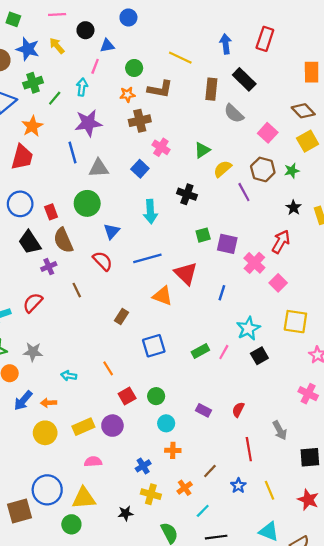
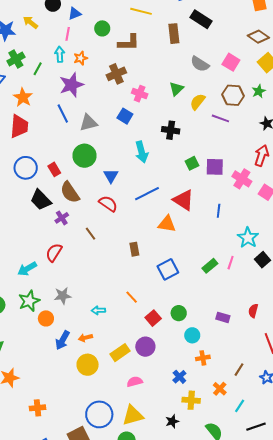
orange star: (127, 95) -> (81, 58), moved
gray semicircle: (234, 113) -> (200, 64), moved
purple line: (244, 192) -> (220, 118), turned -30
brown rectangle: (121, 316) -> (134, 249), turned -32

